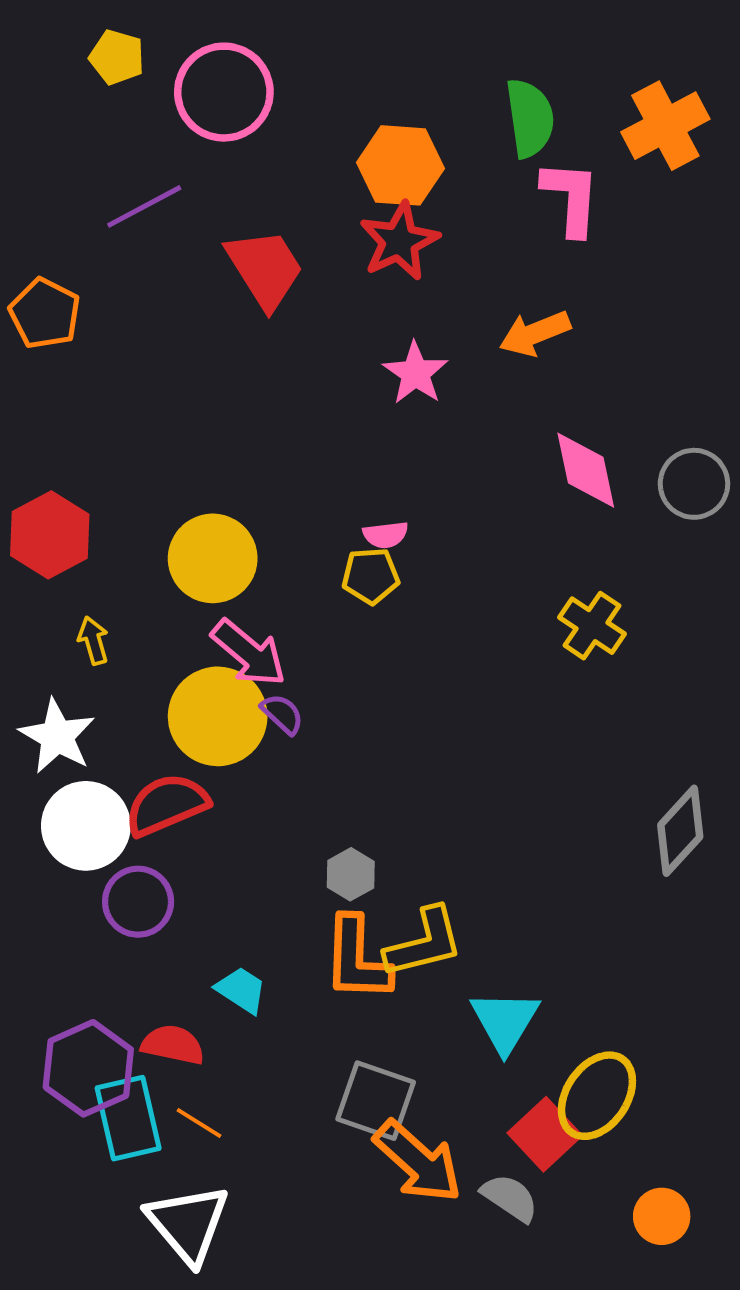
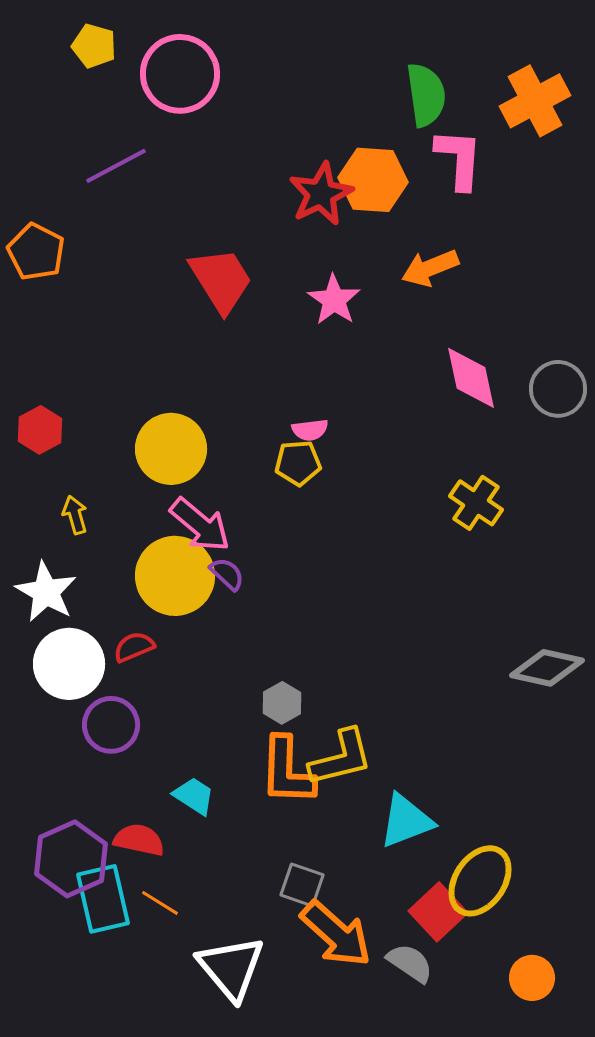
orange hexagon: (400, 165) -> (373, 180), moved
red trapezoid: (265, 269) -> (221, 280), moved
red hexagon: (50, 535) -> (40, 430), size x0.7
red semicircle: (167, 805) -> (134, 647), size x0.6
gray diamond: (680, 831) -> (547, 668), turned 60
cyan triangle: (505, 1021) -> (406, 821), turned 38
gray square: (376, 1101) -> (302, 885), size x0.7
white triangle: (188, 1224) -> (231, 968), moved

